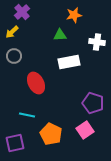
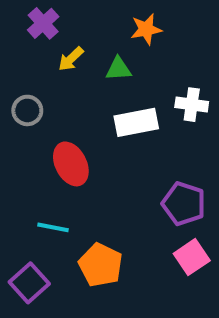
yellow arrow: (12, 32) -> (71, 59), moved
white cross: (97, 42) -> (192, 105), moved
pink square: (85, 130) -> (192, 257), moved
purple square: (15, 143) -> (29, 283), turned -30

